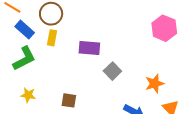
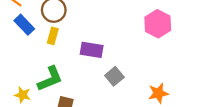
pink hexagon: (164, 28) -> (158, 24), moved
green L-shape: (24, 59) -> (50, 79), moved

